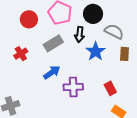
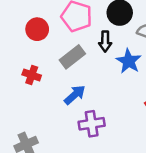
red cross: (21, 54) -> (32, 75), turned -32
purple cross: (73, 87) -> (92, 124), moved

